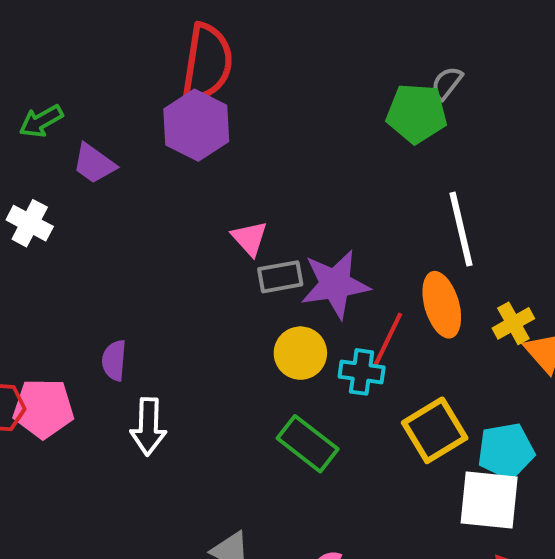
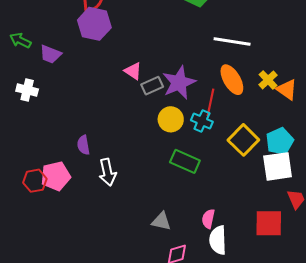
green arrow: (41, 121) -> (20, 40), turned 70
white line: (461, 229) -> (232, 42), turned -54
cyan cross: (362, 372) -> (202, 121), turned 30

